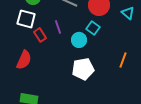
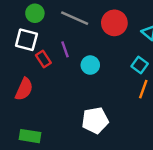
cyan square: (93, 28) -> (140, 65), moved
white pentagon: (83, 69) -> (95, 120), moved

